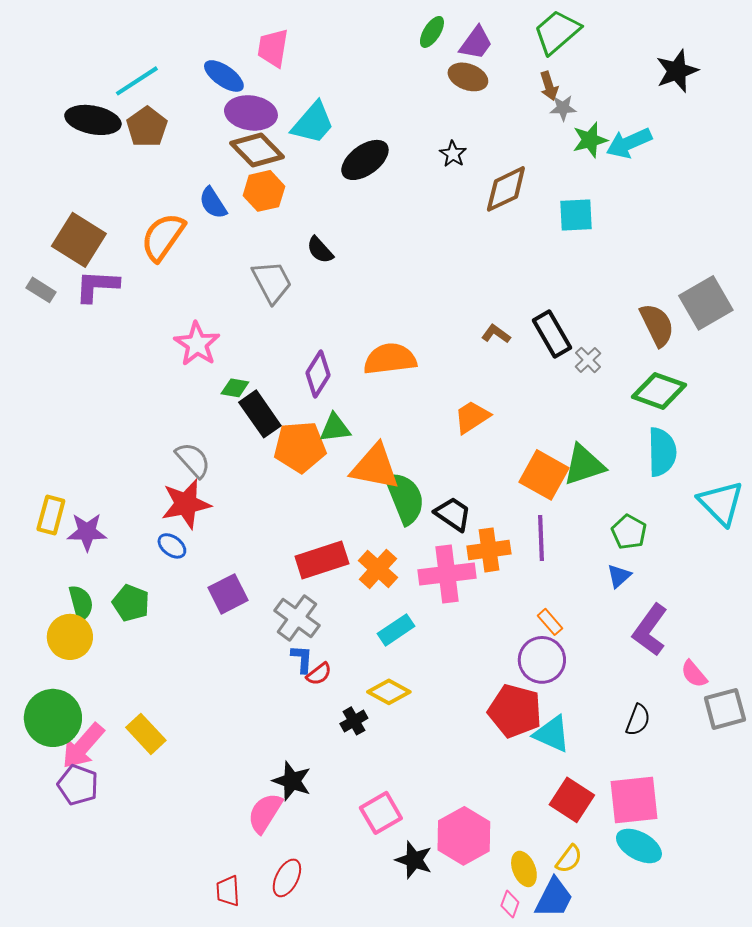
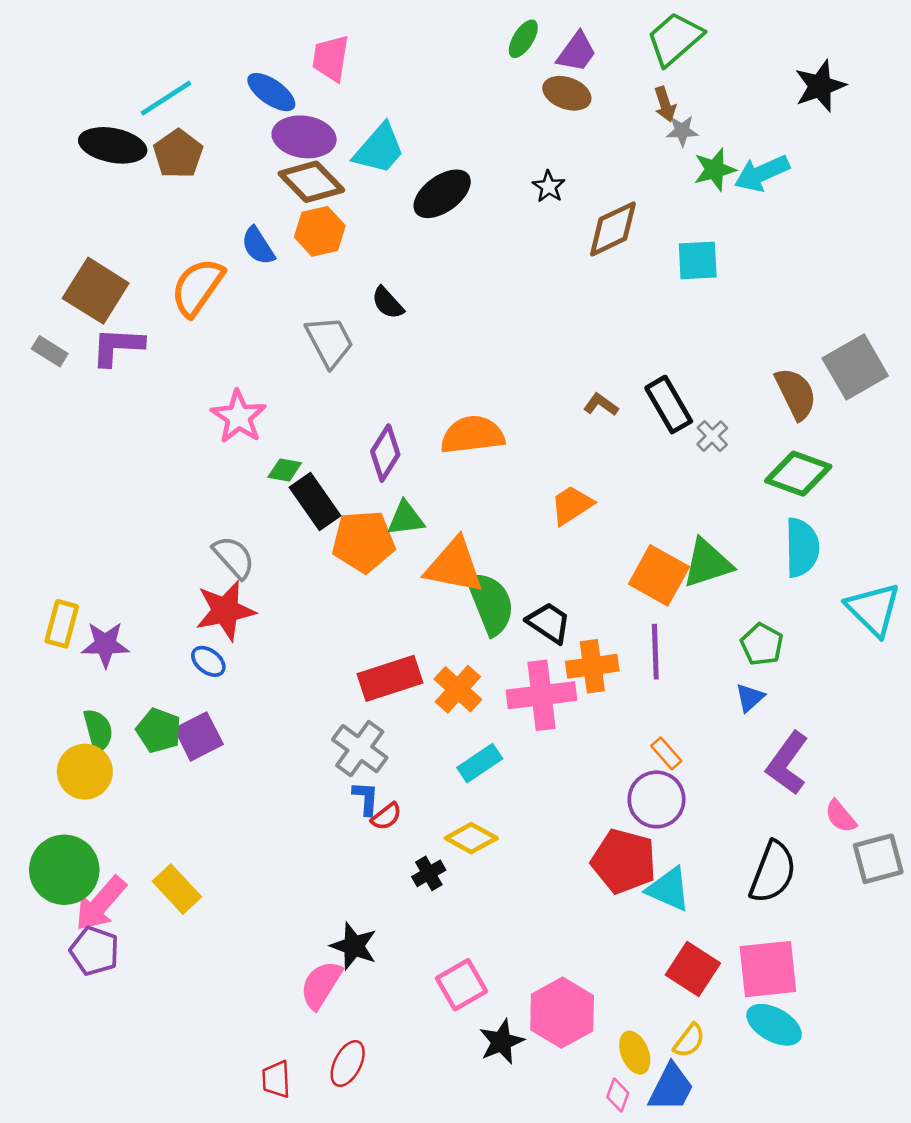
purple square: (228, 594) -> (199, 736), moved
black semicircle: (638, 720) -> (773, 872), size x1.6
black star: (414, 860) -> (501, 1042), turned 30

